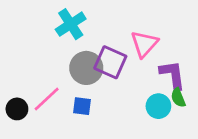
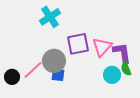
pink triangle: (144, 44) -> (102, 47), moved
purple square: (110, 62) -> (78, 44), turned -35
gray circle: (86, 68) -> (54, 61), moved

